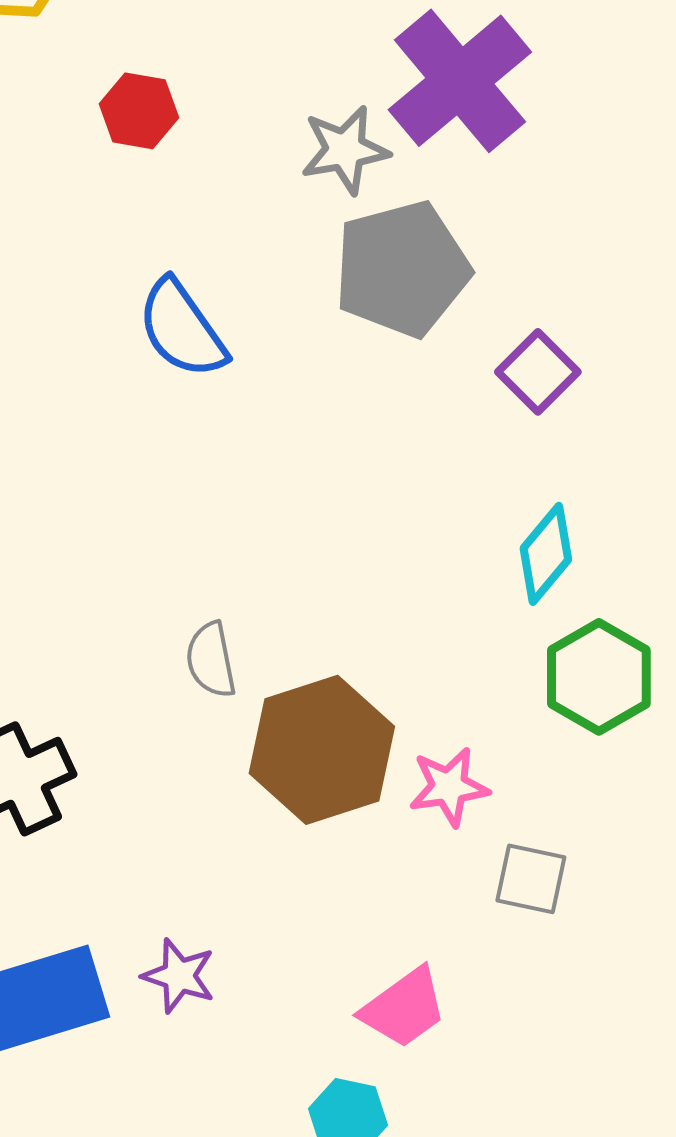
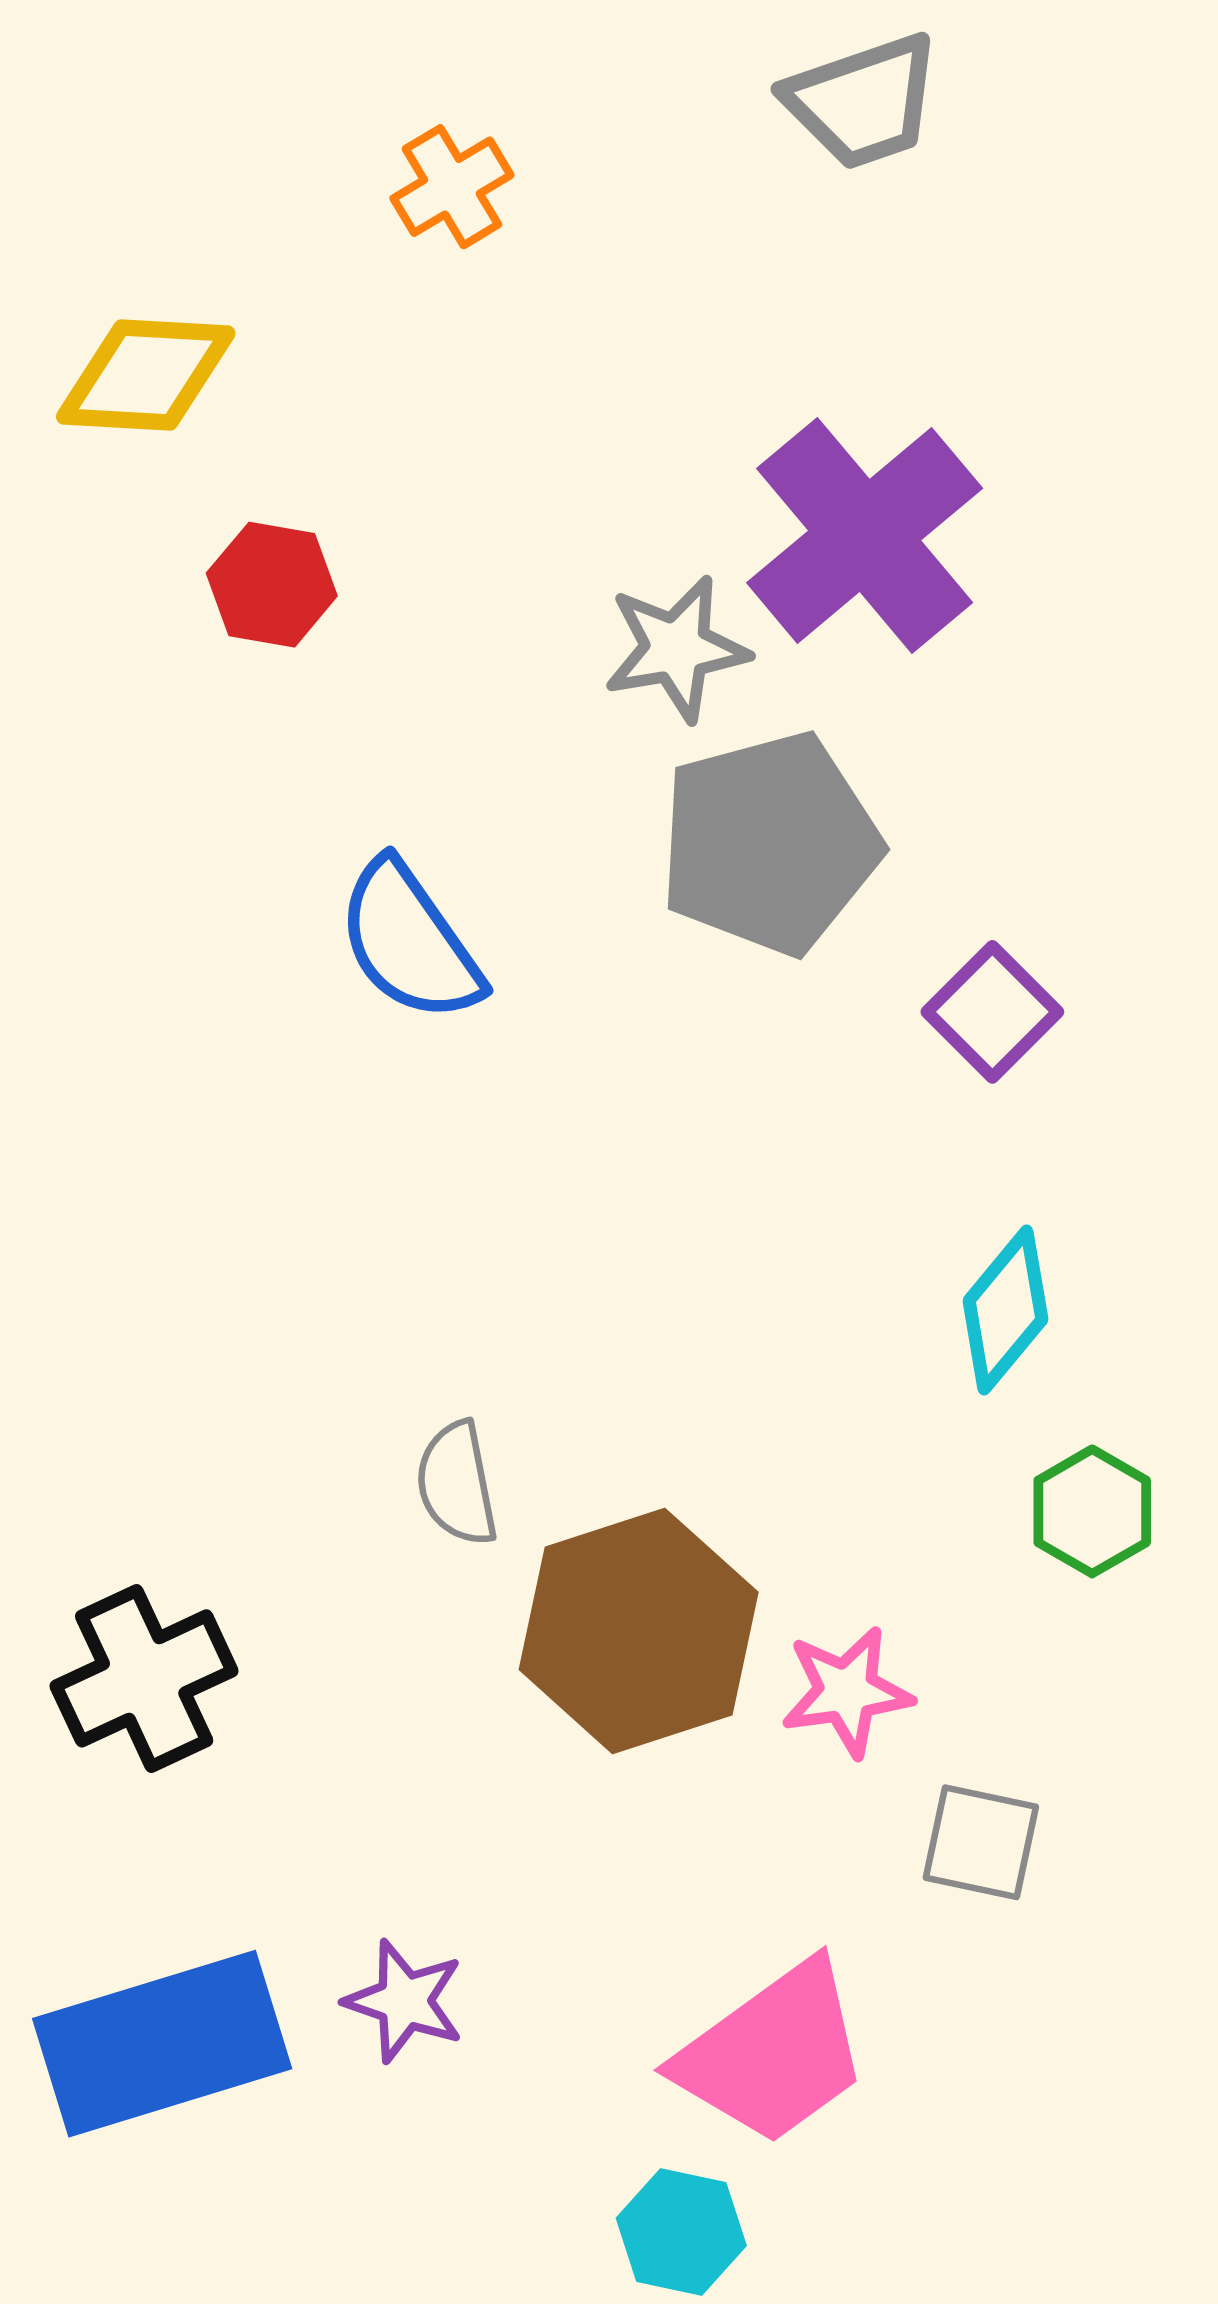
red hexagon: (139, 111) -> (272, 585), moved
green hexagon: (599, 677) -> (1092, 1511), size x0.7
pink trapezoid: (404, 1008) -> (773, 2053), size x1.4

